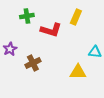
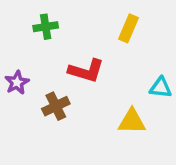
red L-shape: (51, 30) -> (86, 71), moved

